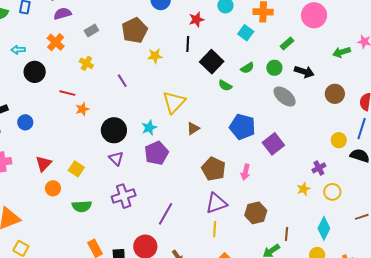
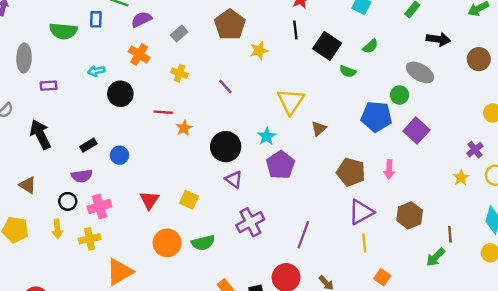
green circle: (274, 68) -> (400, 95), moved
orange circle: (53, 188) -> (167, 243), moved, size x1.5

